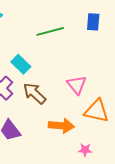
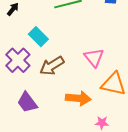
brown arrow: (35, 93) -> (52, 66), turned -75

